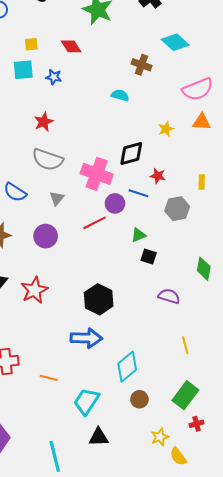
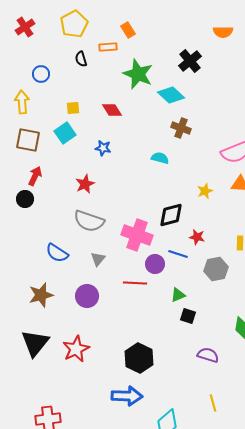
cyan diamond: (175, 42) -> (171, 95), moved
cyan square: (23, 70) -> (65, 133), turned -30
blue star: (54, 77) -> (103, 148), moved
red line: (95, 223) -> (135, 283), turned 30
yellow line: (185, 345) -> (213, 403), moved

